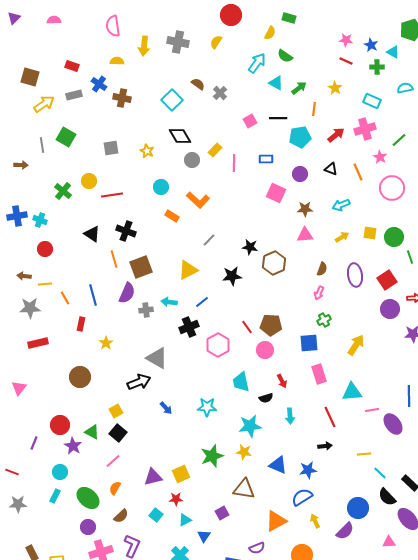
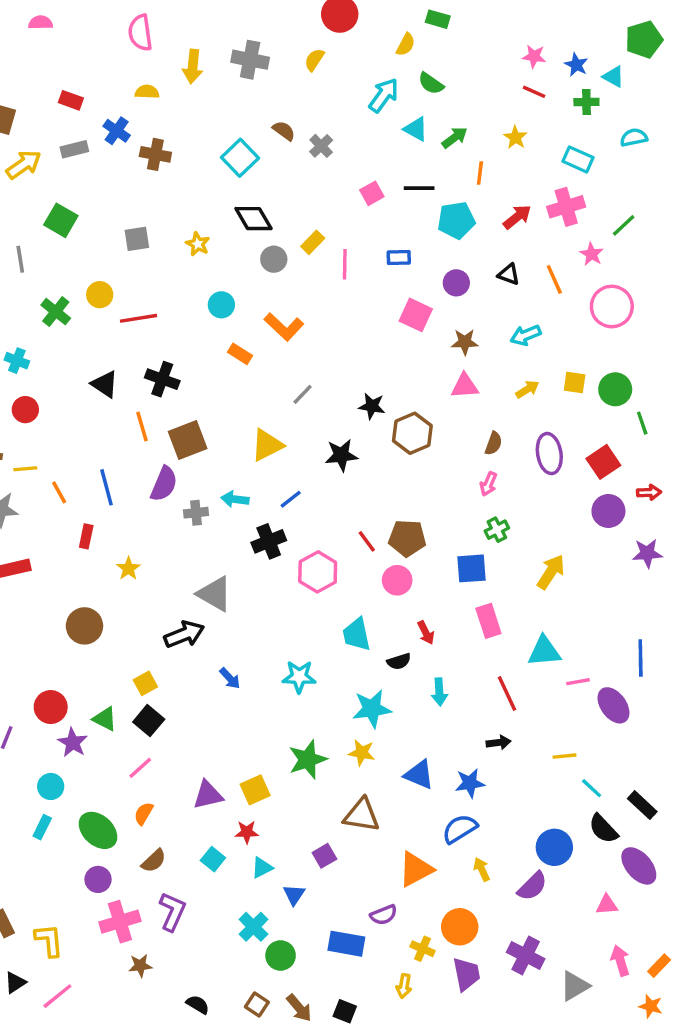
gray line: (42, 145) -> (20, 259), moved

